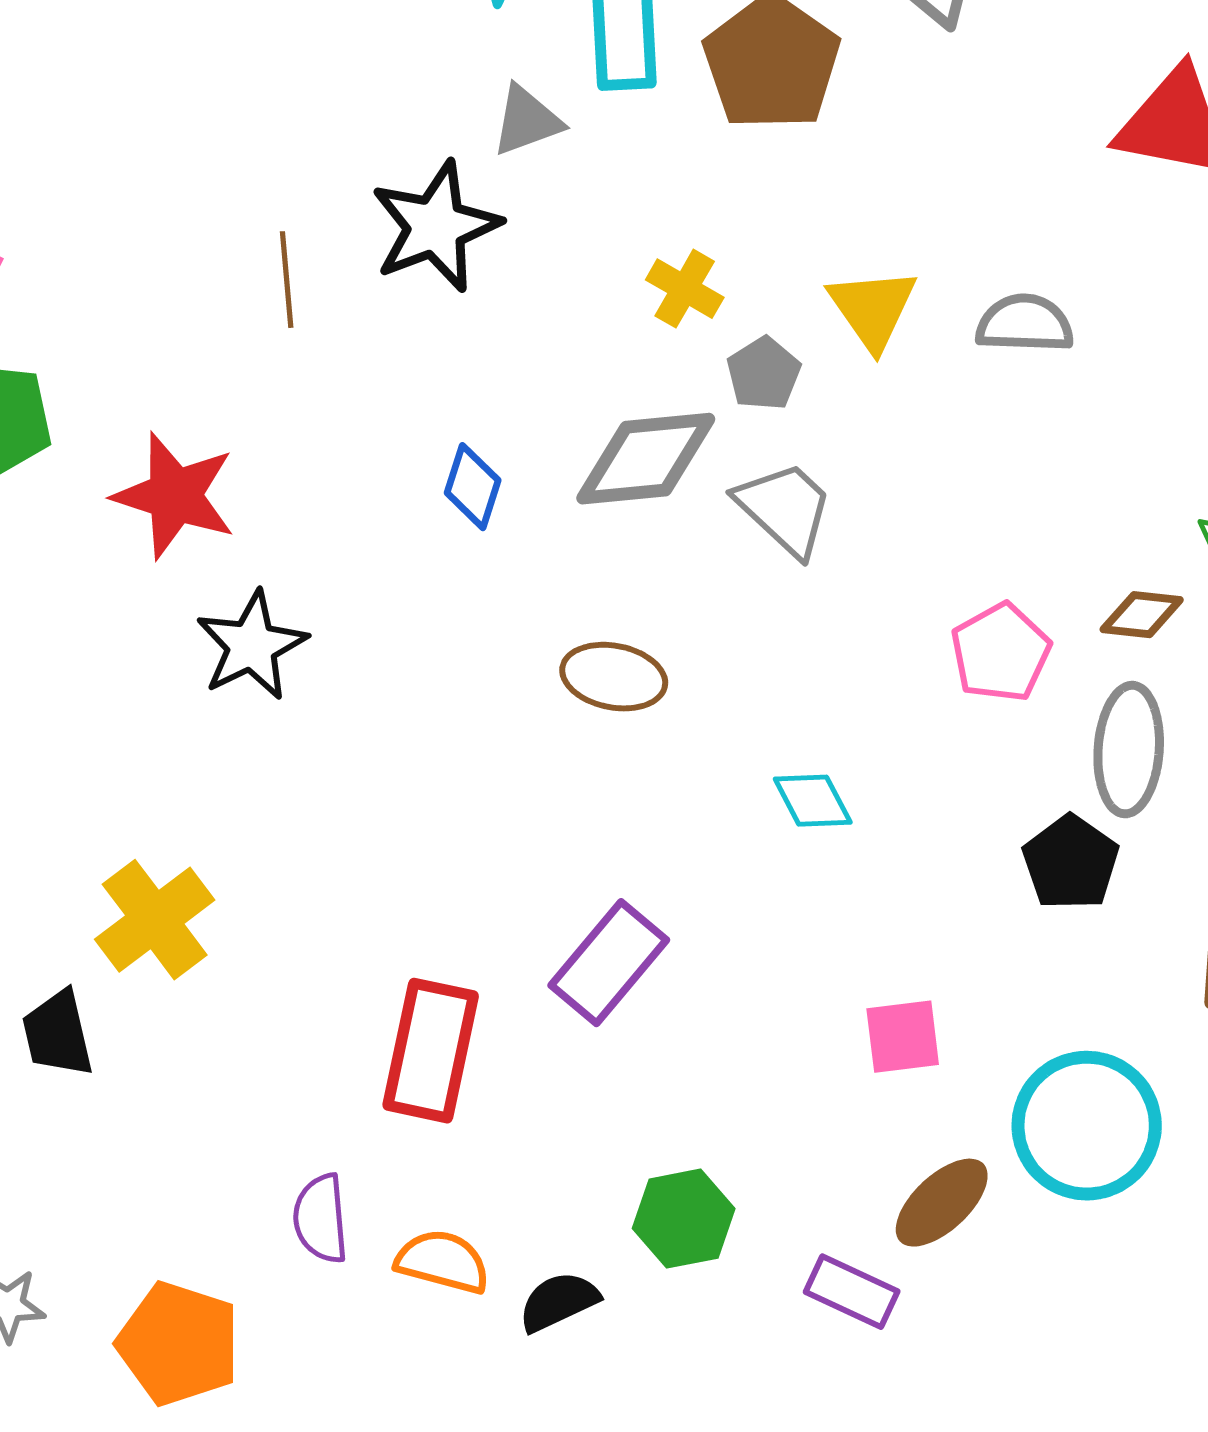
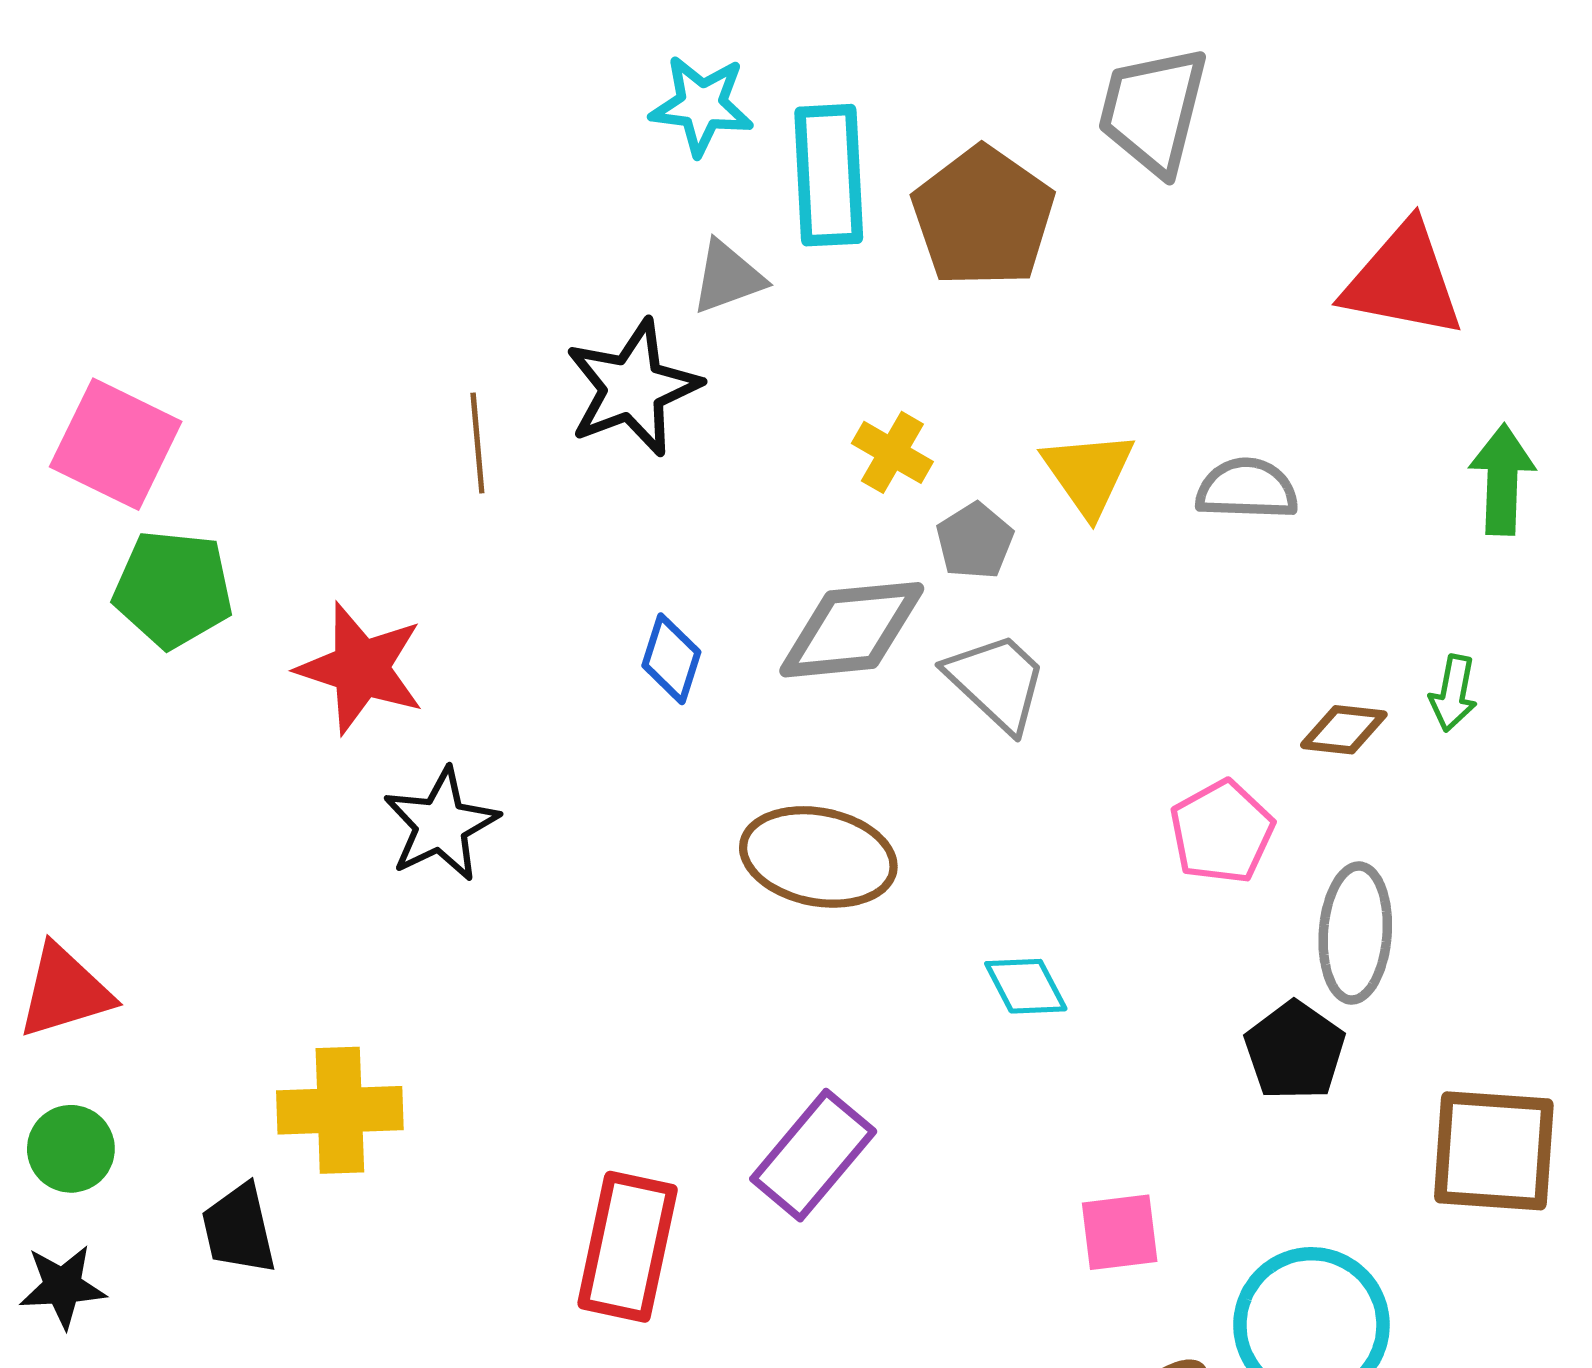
brown diamond: (1142, 615) -> (1344, 730), moved
brown ellipse: (614, 677) -> (818, 857), size x1.4
yellow cross: (155, 920) -> (340, 1110), turned 35

